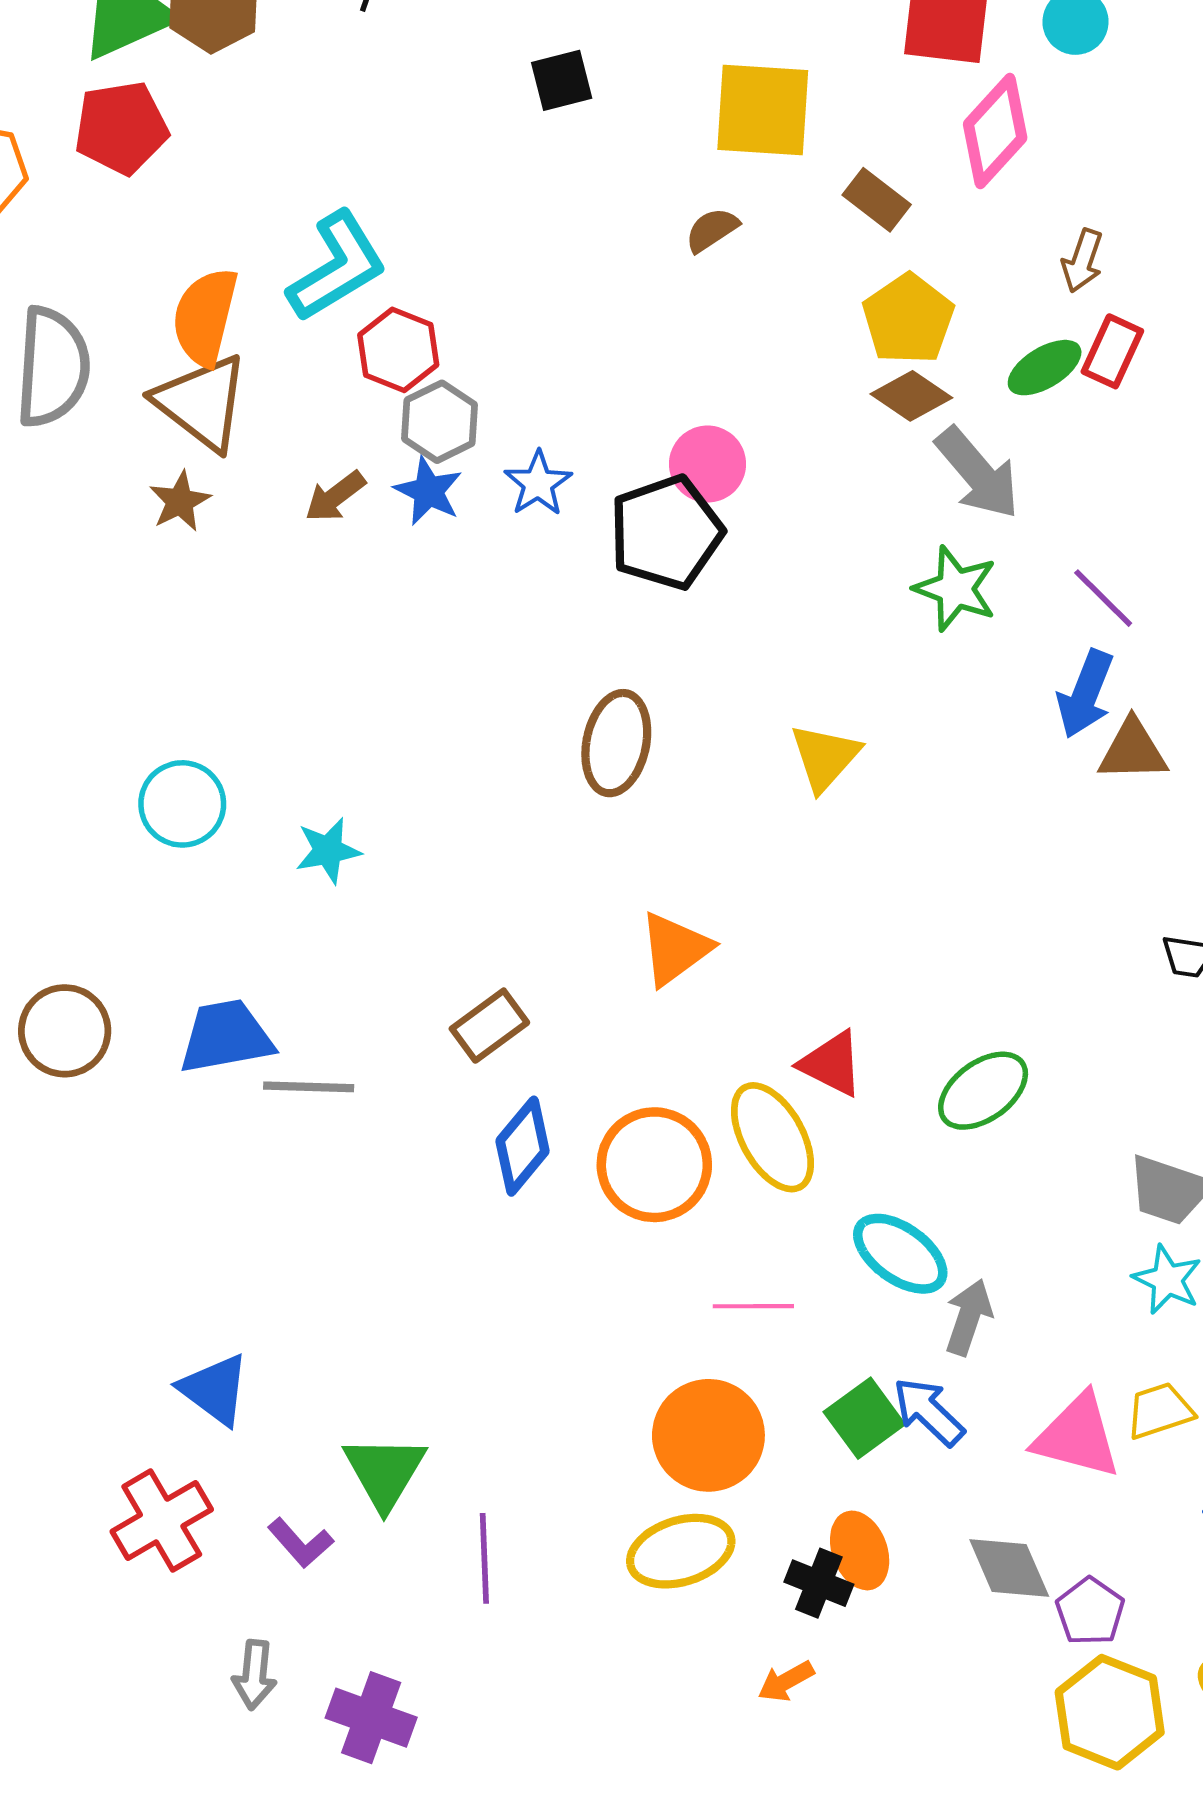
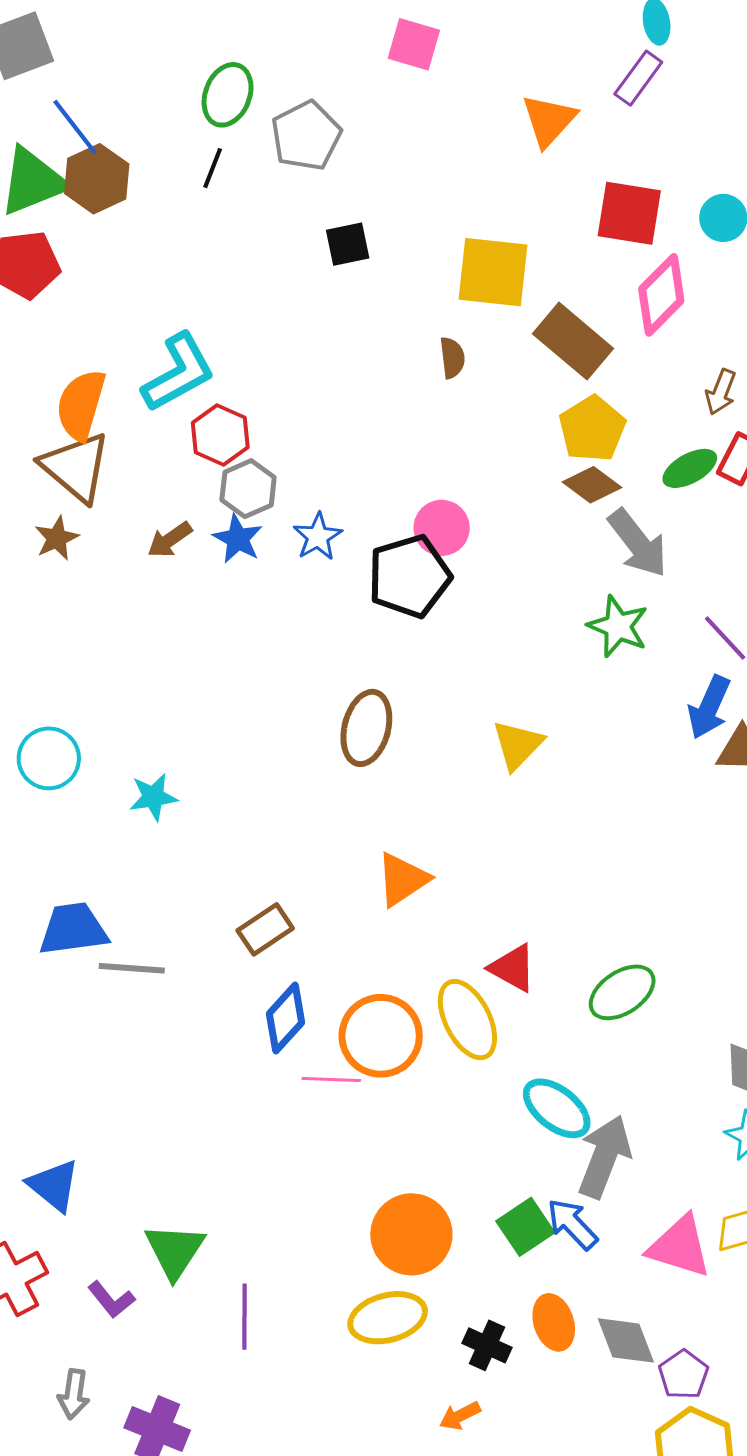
brown rectangle: (877, 200) -> (573, 341), size x1.6
brown semicircle: (712, 230) -> (452, 358), turned 114
pink line: (753, 1306) -> (331, 1079), moved
gray arrow: (969, 1317) -> (604, 1157), size x1.5
orange ellipse: (860, 1550) -> (554, 1322), moved

